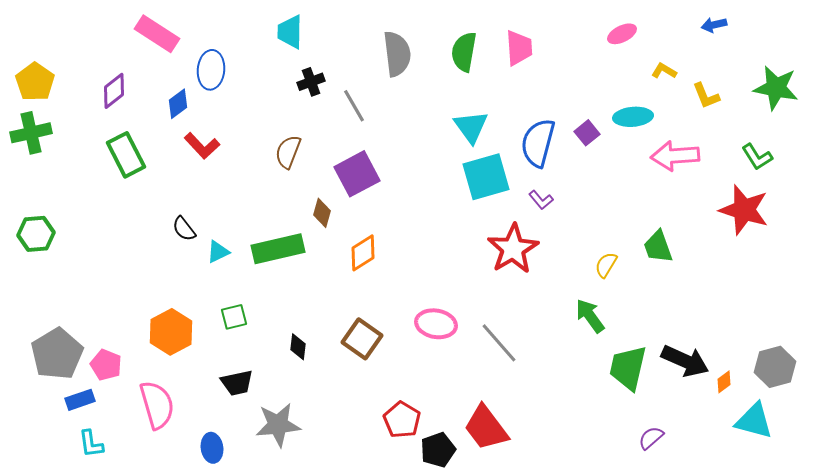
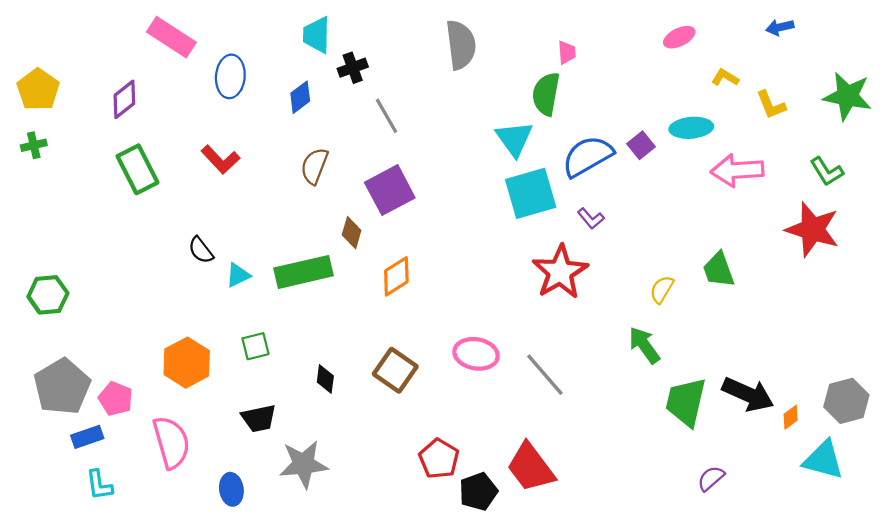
pink trapezoid: (519, 48) -> (567, 52), size x0.6
green semicircle: (464, 52) -> (546, 94), moved
gray semicircle: (397, 54) -> (461, 45), moved
black cross: (311, 82) -> (353, 68), moved
blue diamond: (178, 104) -> (300, 97), moved
green cross: (31, 133) -> (34, 145), size x0.6
blue semicircle: (538, 143) -> (587, 156), turned 45
green hexagon: (36, 234) -> (48, 295), moved

